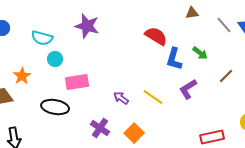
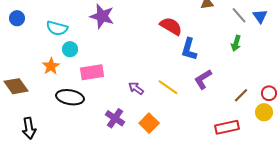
green arrow: (200, 53) -> (236, 43), moved, turned 70
orange star: (22, 76) -> (51, 66), moved
brown line: (226, 76) -> (241, 95), moved

